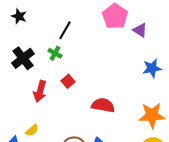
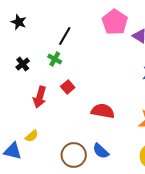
black cross: (23, 58) -> (23, 64), size x0.6

